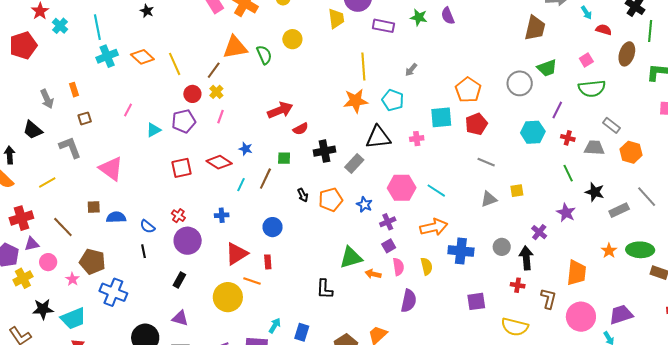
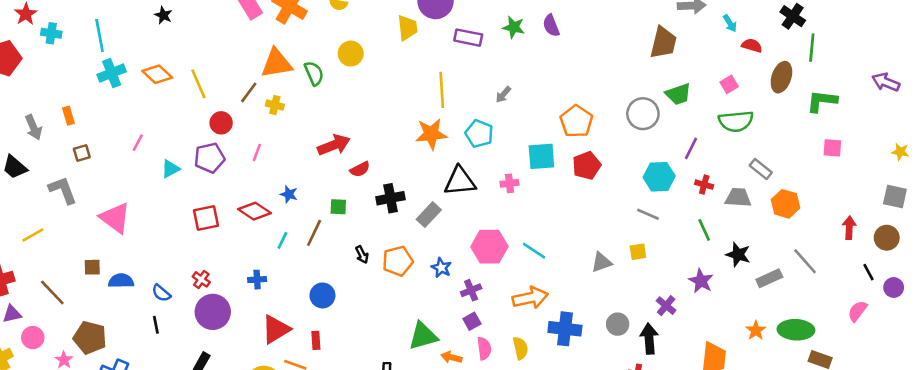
cyan cross: (60, 26) -> (51, 33), turned -35
yellow cross: (216, 92) -> (275, 105), moved, turned -32
gray line: (486, 162) -> (648, 214), moved

